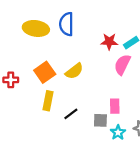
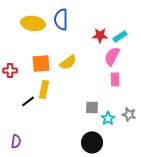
orange square: (45, 72) -> (41, 63), turned 30
pink rectangle: (115, 106) -> (115, 79), moved
black line: (71, 114) -> (28, 101), moved

